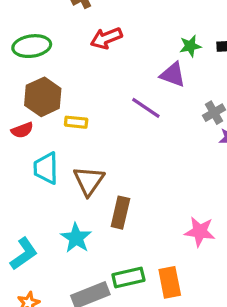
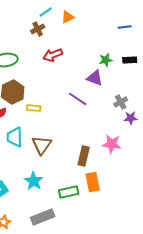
brown rectangle: (120, 213) -> (84, 156), moved
pink star: (200, 232) -> (112, 144), moved
green rectangle: (128, 278) -> (69, 192), moved
orange rectangle: (170, 282) -> (93, 182), moved

